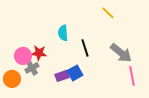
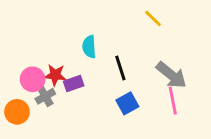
blue square: (75, 73) -> (127, 103), moved
purple rectangle: (62, 76) -> (74, 84), moved
pink line: (132, 76) -> (173, 101), moved

